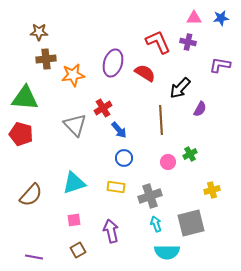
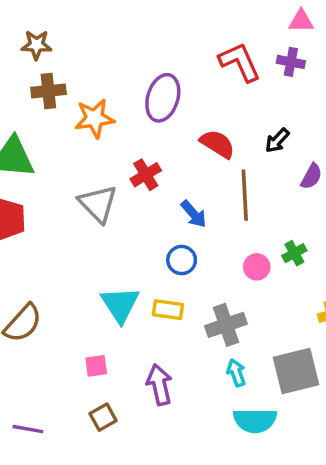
red semicircle: (145, 73) -> (217, 144), moved
black arrow: (180, 88) -> (277, 140), size x0.7
blue arrow: (119, 130) -> (194, 214), moved
cyan triangle: (74, 183) -> (120, 304), moved, turned -45

